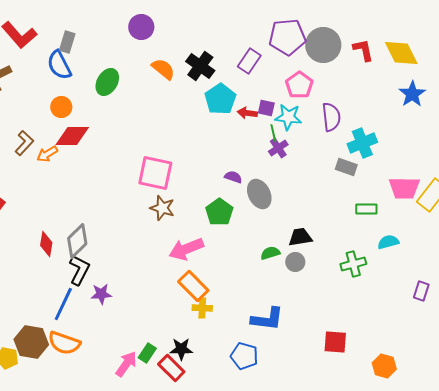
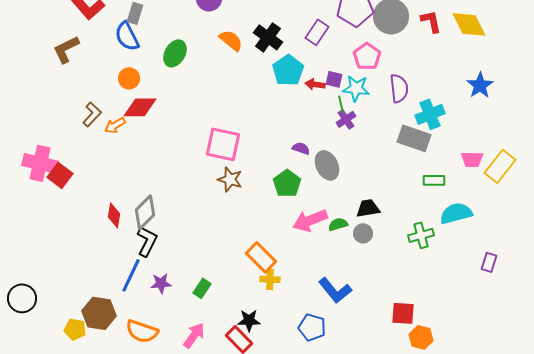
blue star: (412, 94) -> (480, 85), moved
gray rectangle: (346, 167) -> (414, 138), size x1.5
pink trapezoid: (404, 188) -> (472, 159), size x0.7
cyan semicircle: (388, 242) -> (456, 213), size x1.5
pink arrow: (186, 249) -> (310, 220), moved
purple star: (101, 294) -> (161, 283), moved
blue L-shape: (267, 319) -> (335, 290), turned 44
orange semicircle: (64, 343) -> (142, 331), moved
green rectangle: (147, 353) -> (202, 288), moved
orange hexagon: (384, 366) -> (421, 337), moved

